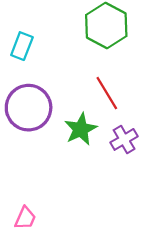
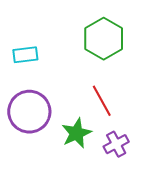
cyan rectangle: (22, 46) -> (25, 55), turned 60

